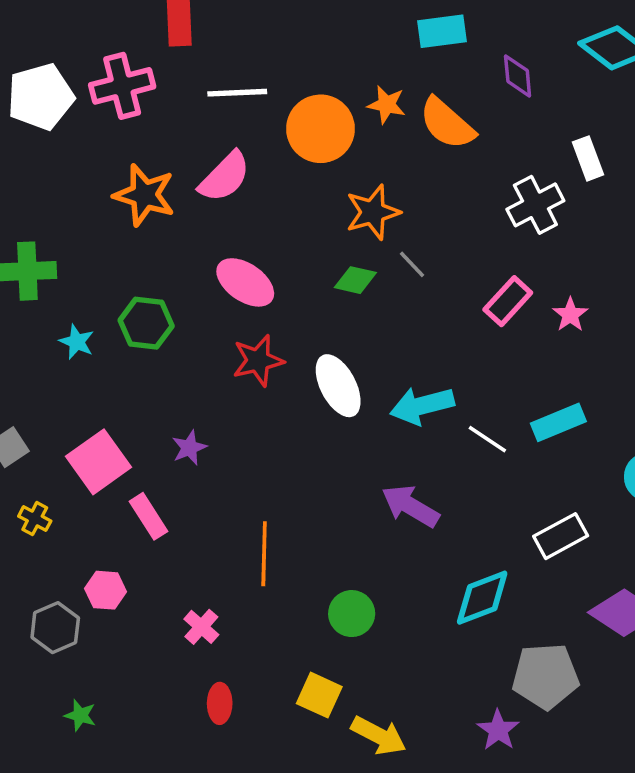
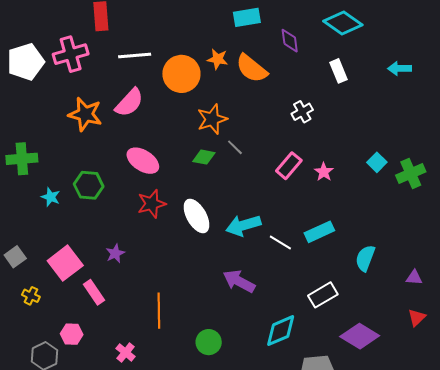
white rectangle: (588, 158) -> (339, 71), moved
white cross: (535, 205) -> (302, 112), size x0.7

